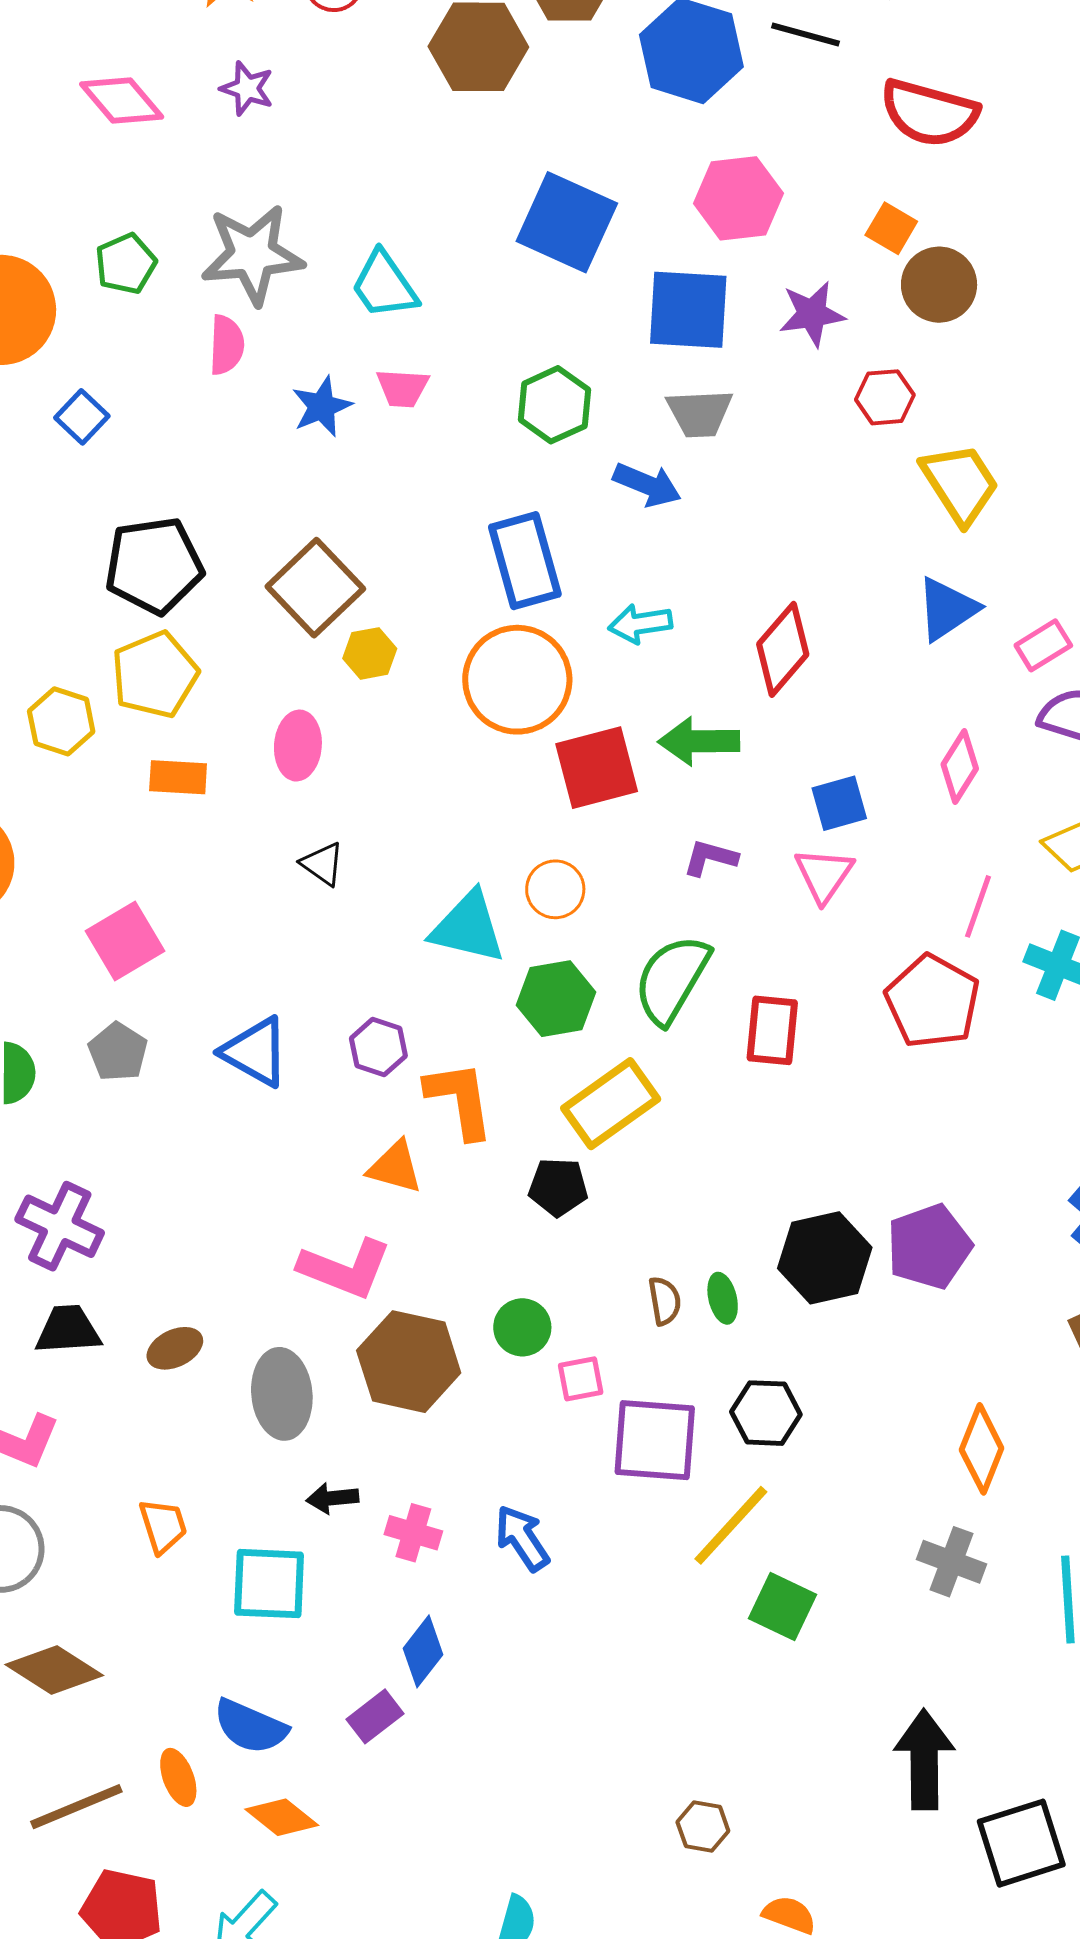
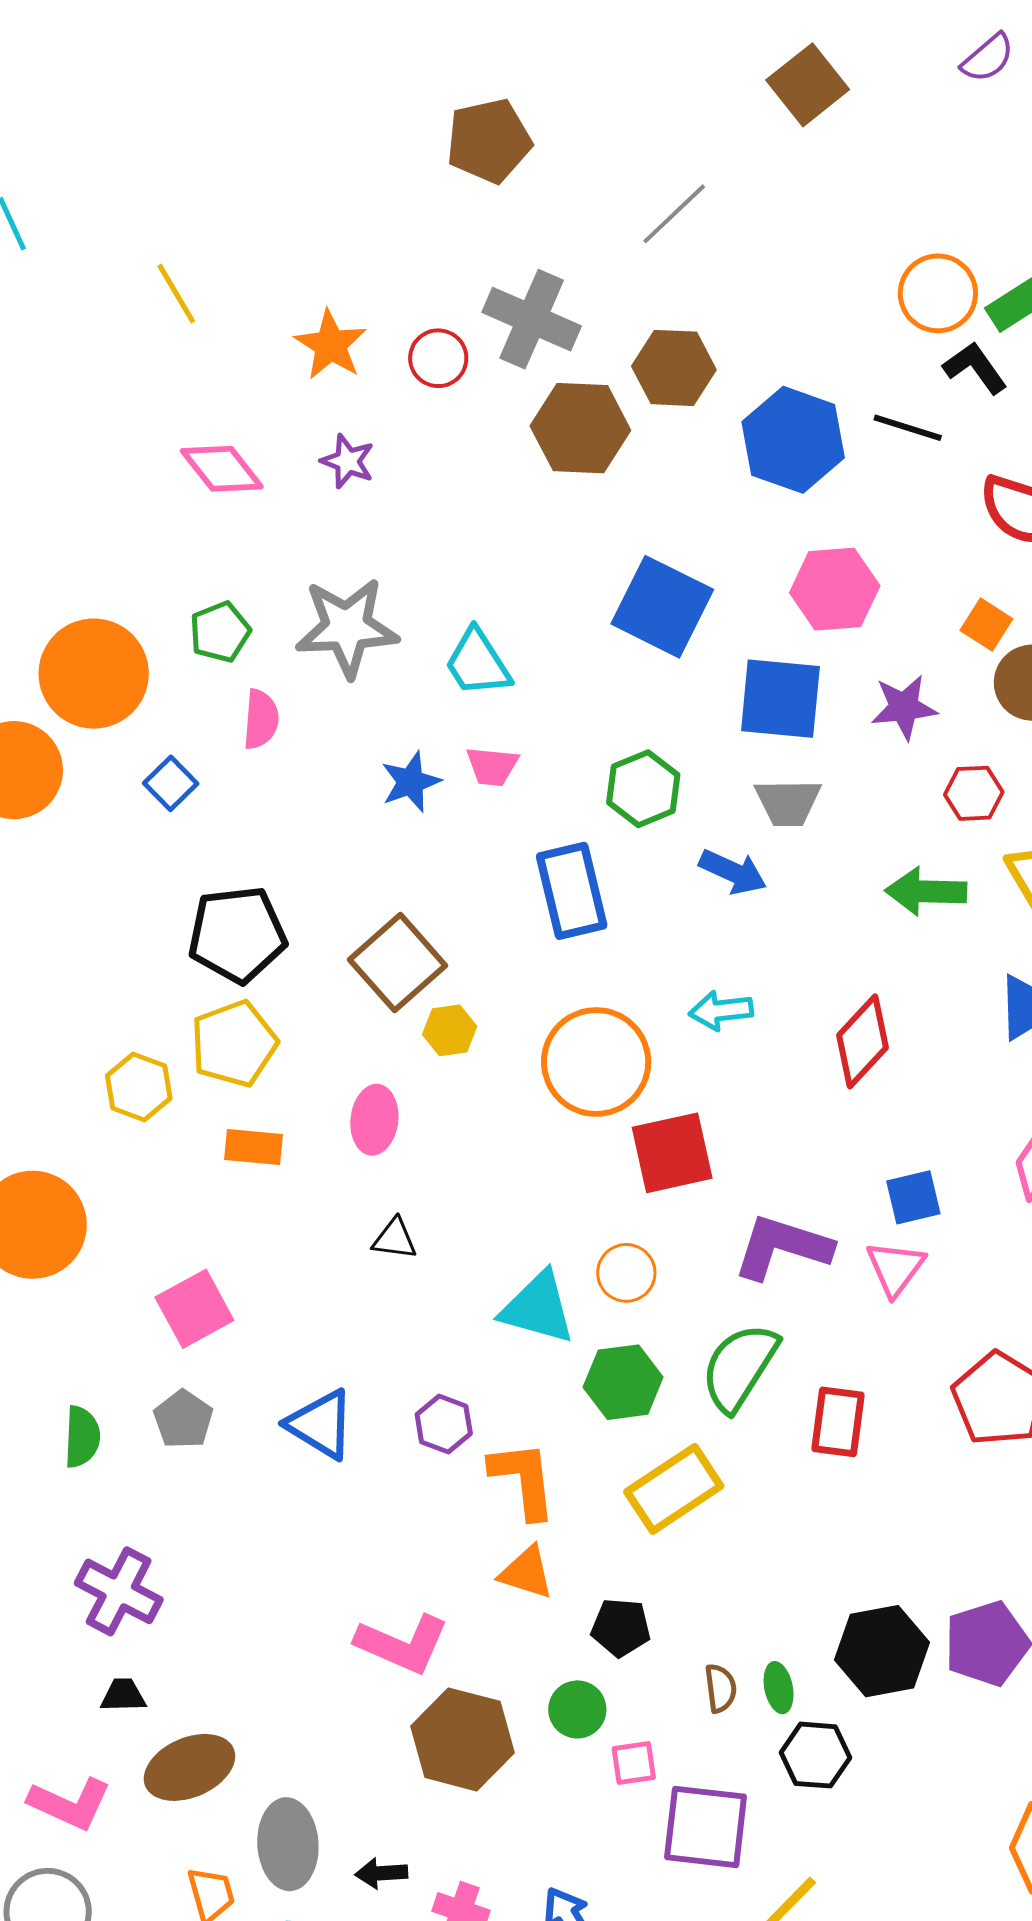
pink semicircle: (227, 345) -> (261, 719), moved
blue rectangle: (525, 561) -> (572, 891), moved
green arrow: (699, 741) -> (926, 891), moved
purple L-shape: (710, 858) -> (782, 1247), size x1.8
black triangle: (322, 864) -> (395, 1239), turned -30
orange triangle: (395, 1167) -> (526, 1573), moved
black pentagon: (558, 1187) -> (621, 1627), moved
black trapezoid: (68, 1330) -> (123, 1695), size x0.7
brown ellipse: (175, 1348) -> (189, 1767), moved, size x1.6
gray ellipse: (282, 1394) -> (288, 1844), moved
black hexagon: (766, 1413) -> (816, 1755), moved

